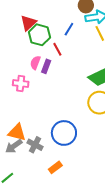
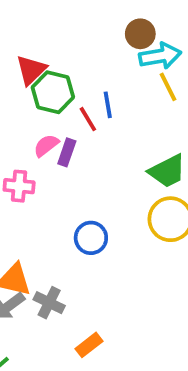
blue line: (69, 29) -> (108, 105), moved, turned -40
pink semicircle: (35, 63) -> (46, 145), turned 32
blue circle: (64, 133) -> (91, 238), moved, size x0.7

